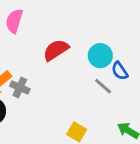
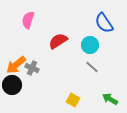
blue semicircle: (120, 71) -> (104, 23), moved, size x1.5

